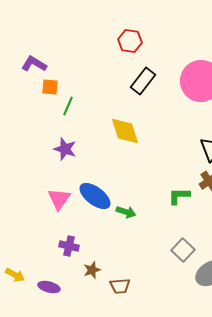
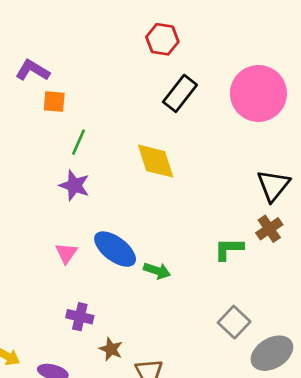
green line: (68, 106) -> (79, 142), moved
pink triangle: (59, 199) -> (66, 253), size x0.7
brown star: (92, 270) -> (111, 349), turned -30

